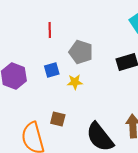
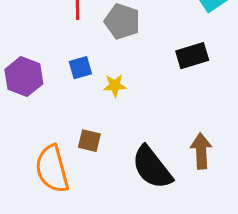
gray pentagon: (81, 52) -> (122, 21), moved

